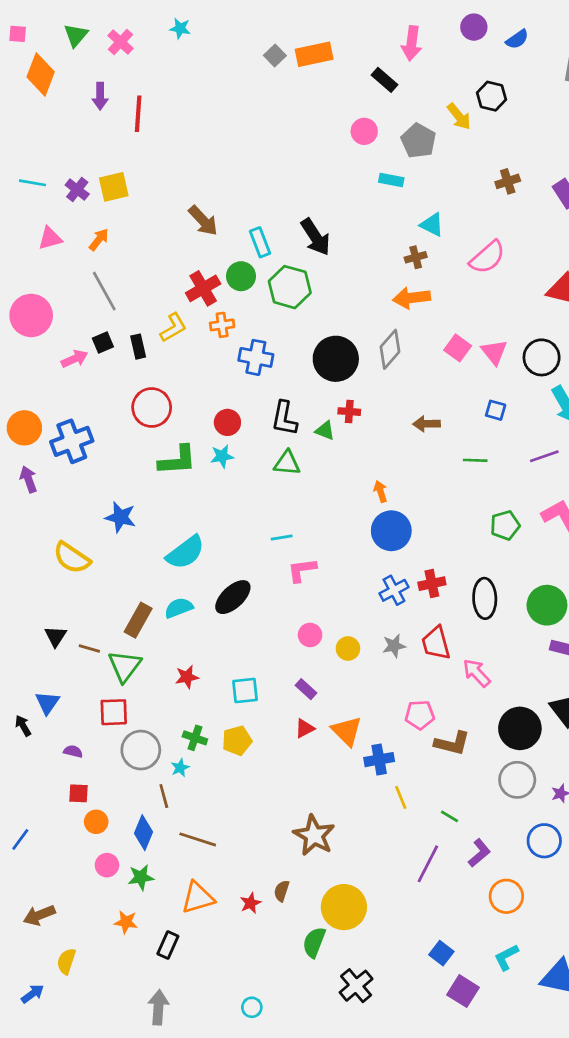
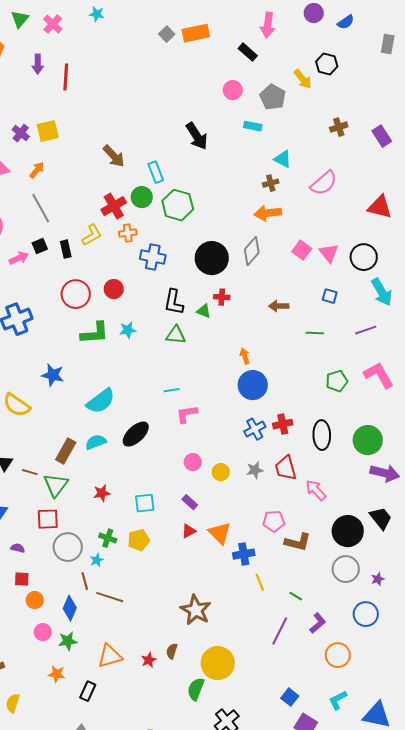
black arrow: (315, 237) -> (197, 136), moved
red circle: (227, 422) -> (114, 289), moved
brown line: (198, 839) -> (110, 597), moved

